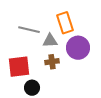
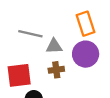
orange rectangle: (65, 23) -> (86, 24), moved

